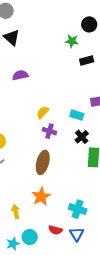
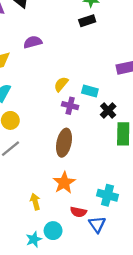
black rectangle: (87, 61) -> (87, 21), moved
cyan rectangle: (77, 115) -> (90, 91), moved
red semicircle: (55, 230) -> (78, 212), moved
blue triangle: (77, 234) -> (97, 224), moved

